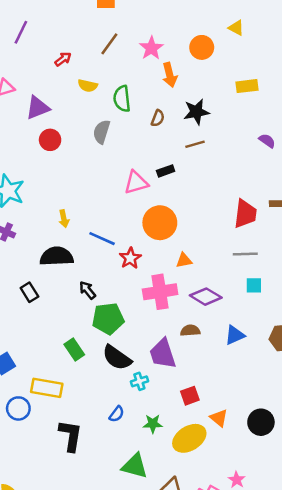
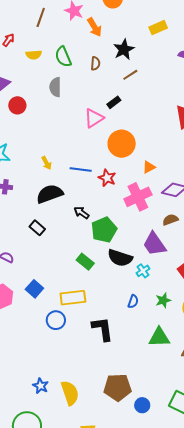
yellow rectangle: (247, 86) -> (158, 28), moved

